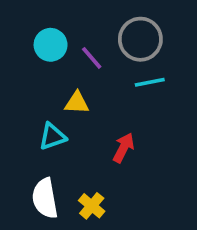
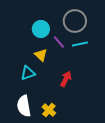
cyan circle: (51, 45) -> (41, 29), moved
purple line: (92, 58) -> (59, 42), moved
yellow triangle: (77, 103) -> (41, 55), turned 40

